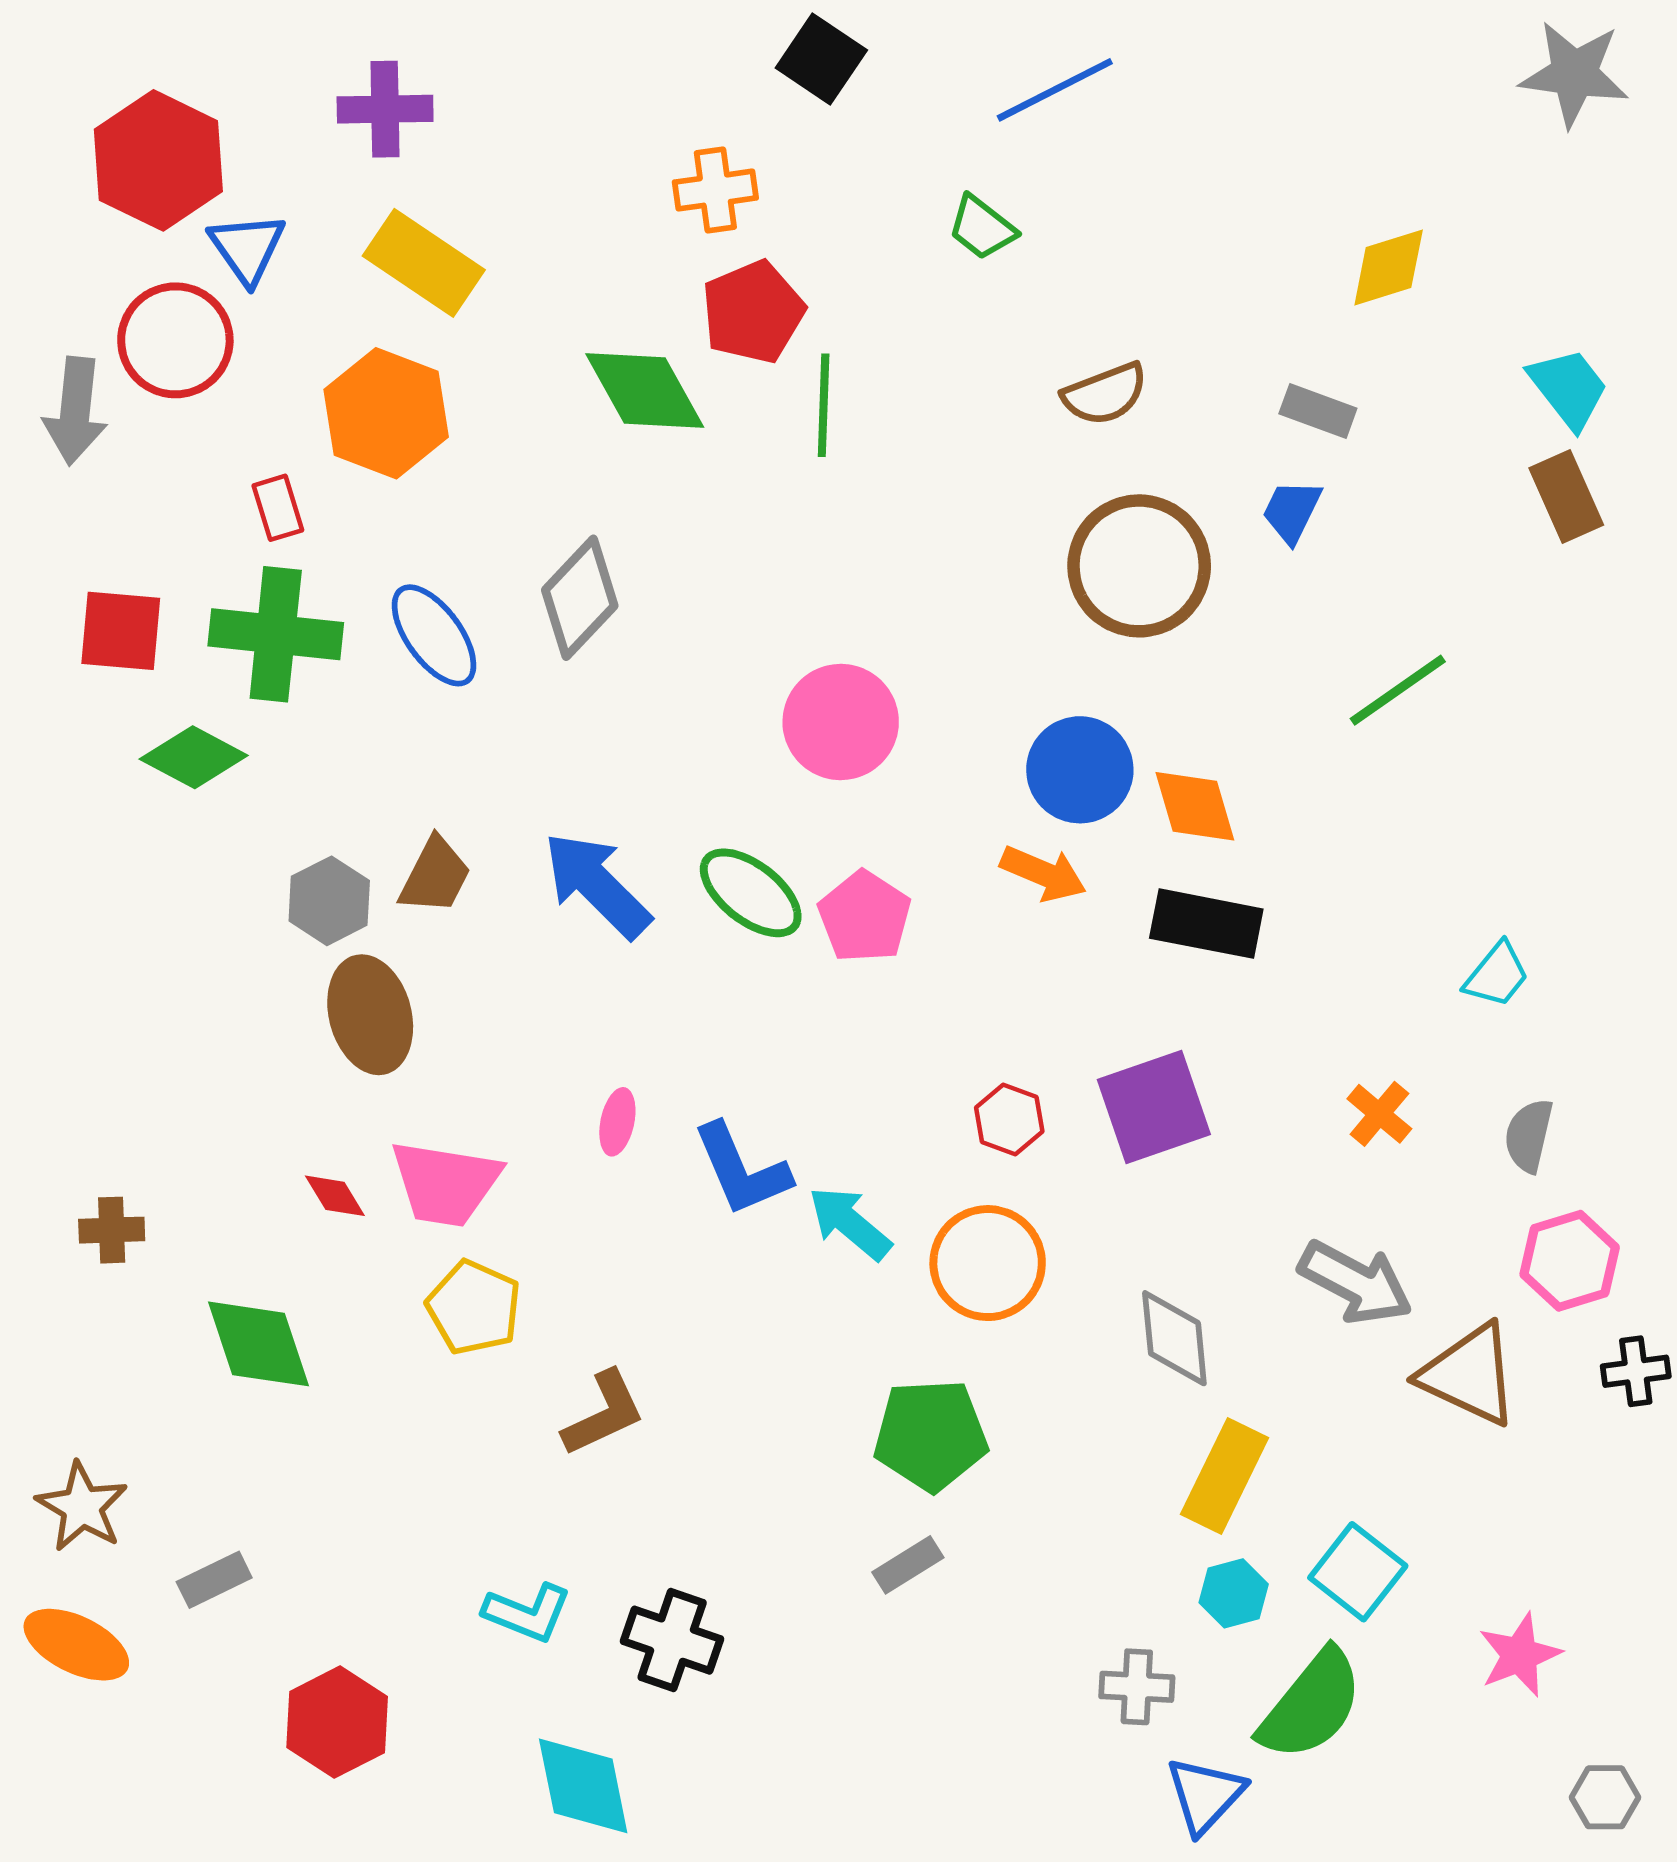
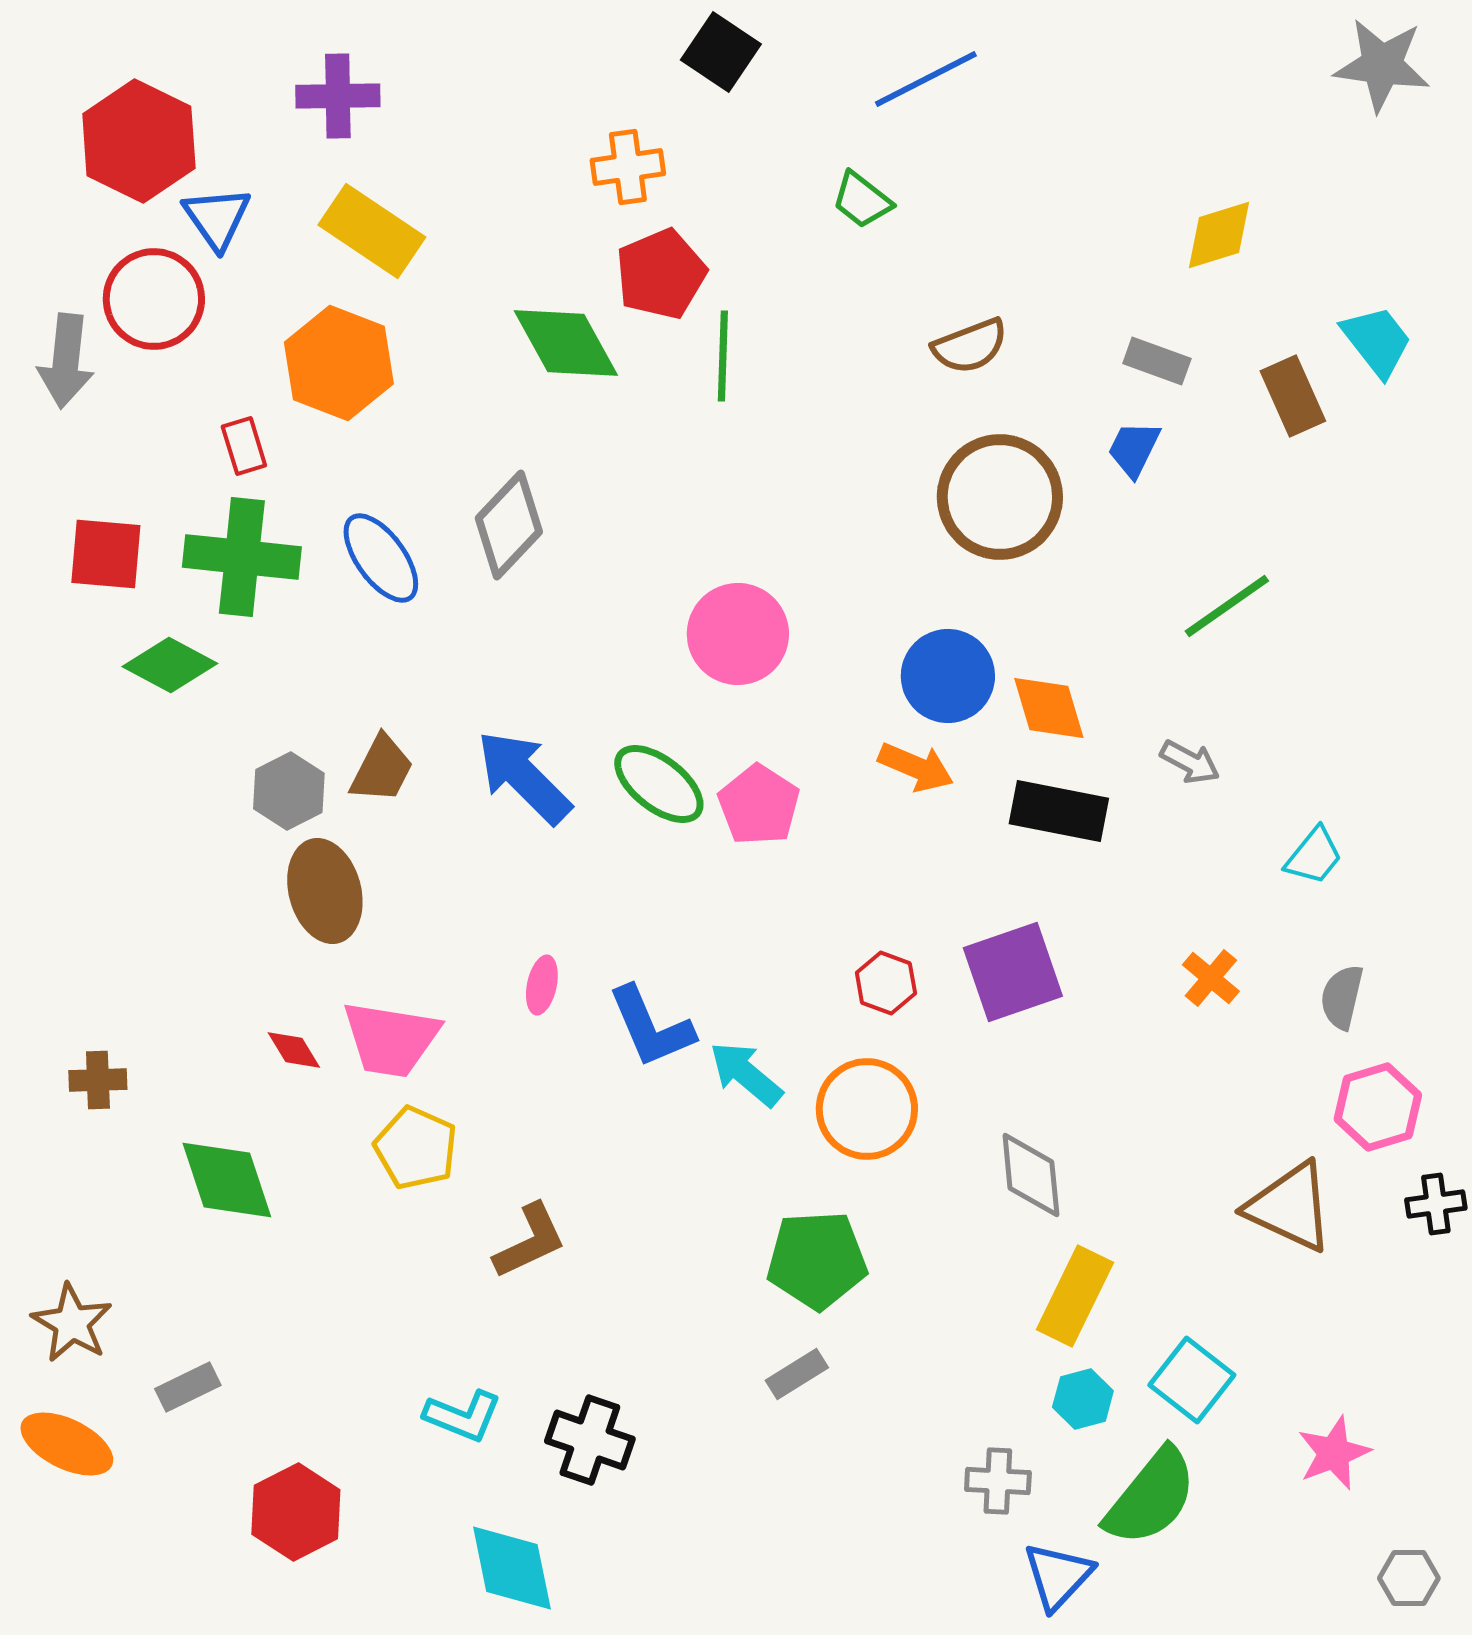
brown rectangle: (1566, 496) -> (1293, 396), moved
gray arrow: (1356, 1282) -> (1190, 762), moved, size x0.6

